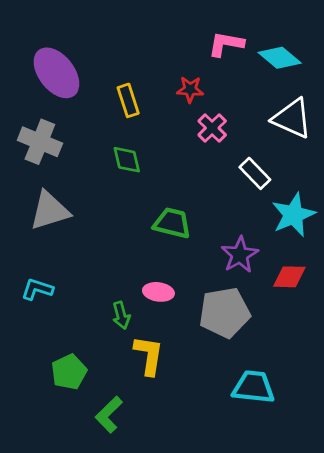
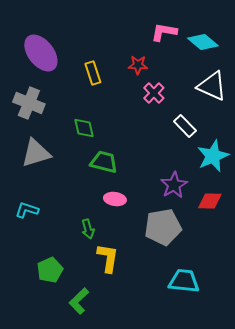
green diamond: (127, 160) -> (84, 128), moved
green trapezoid: (172, 223) -> (104, 162), moved
pink ellipse: (158, 292) -> (115, 199), moved

